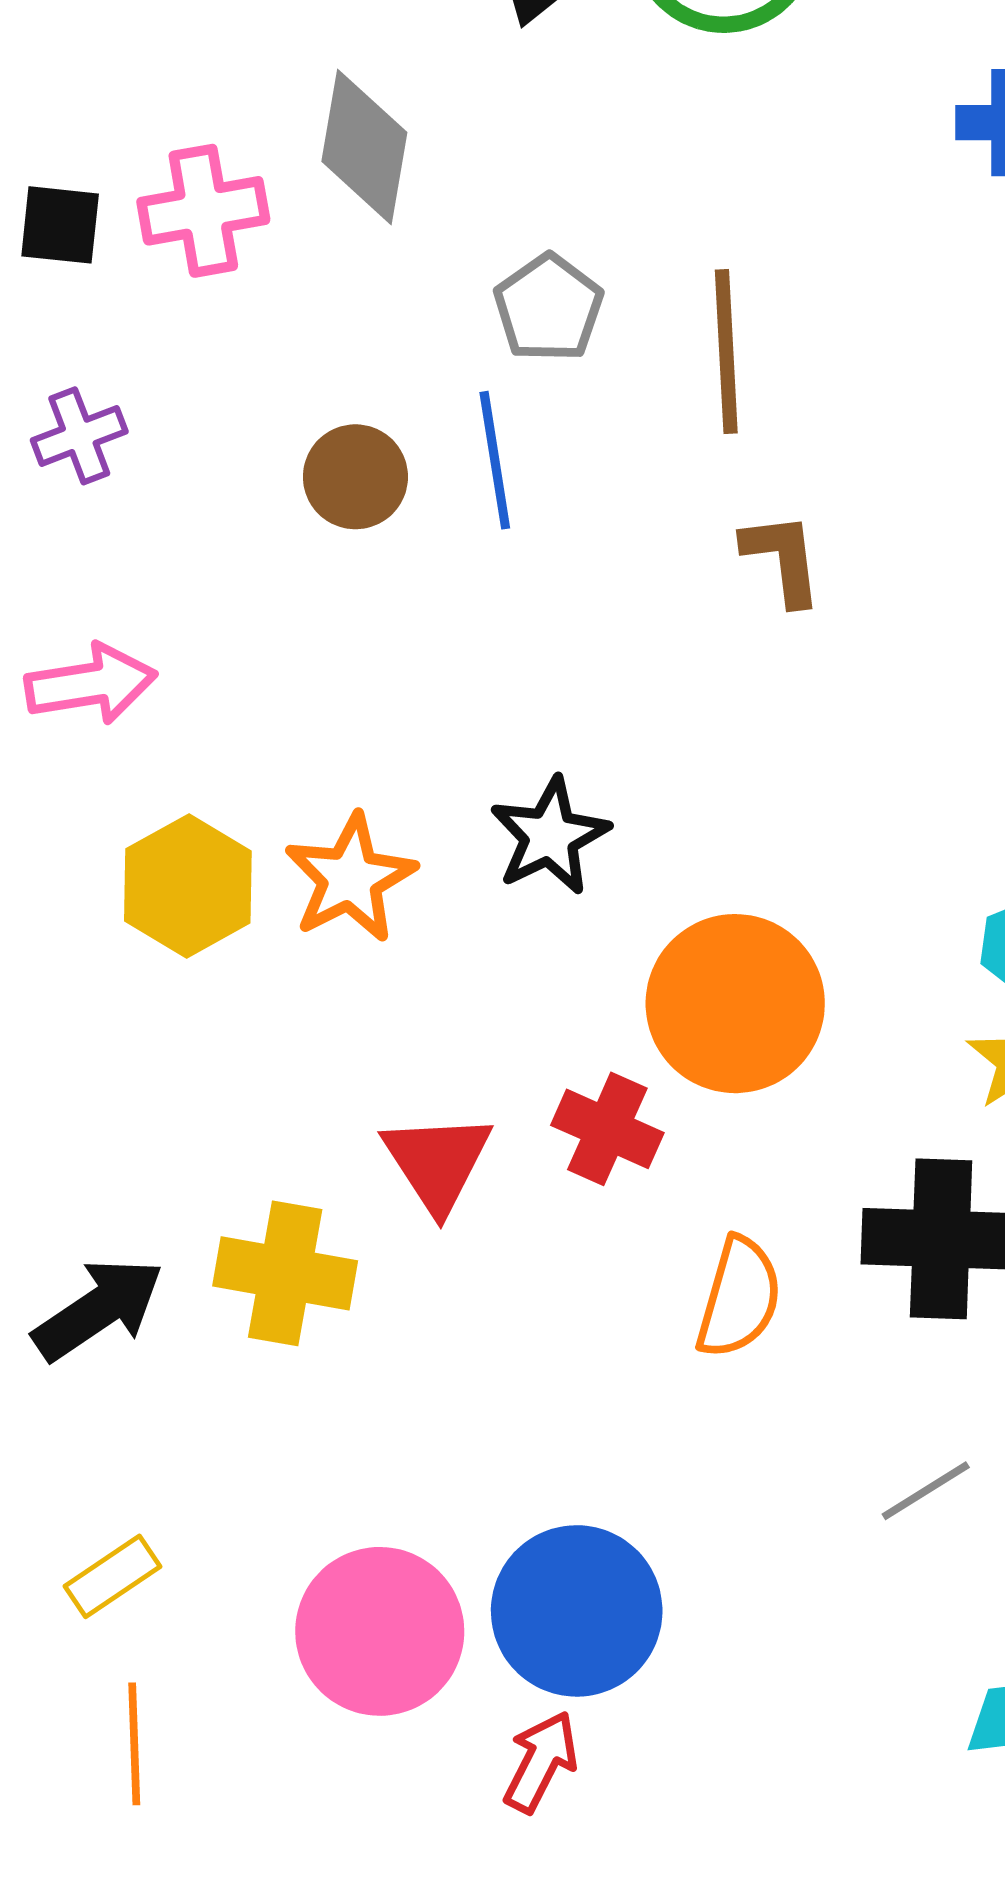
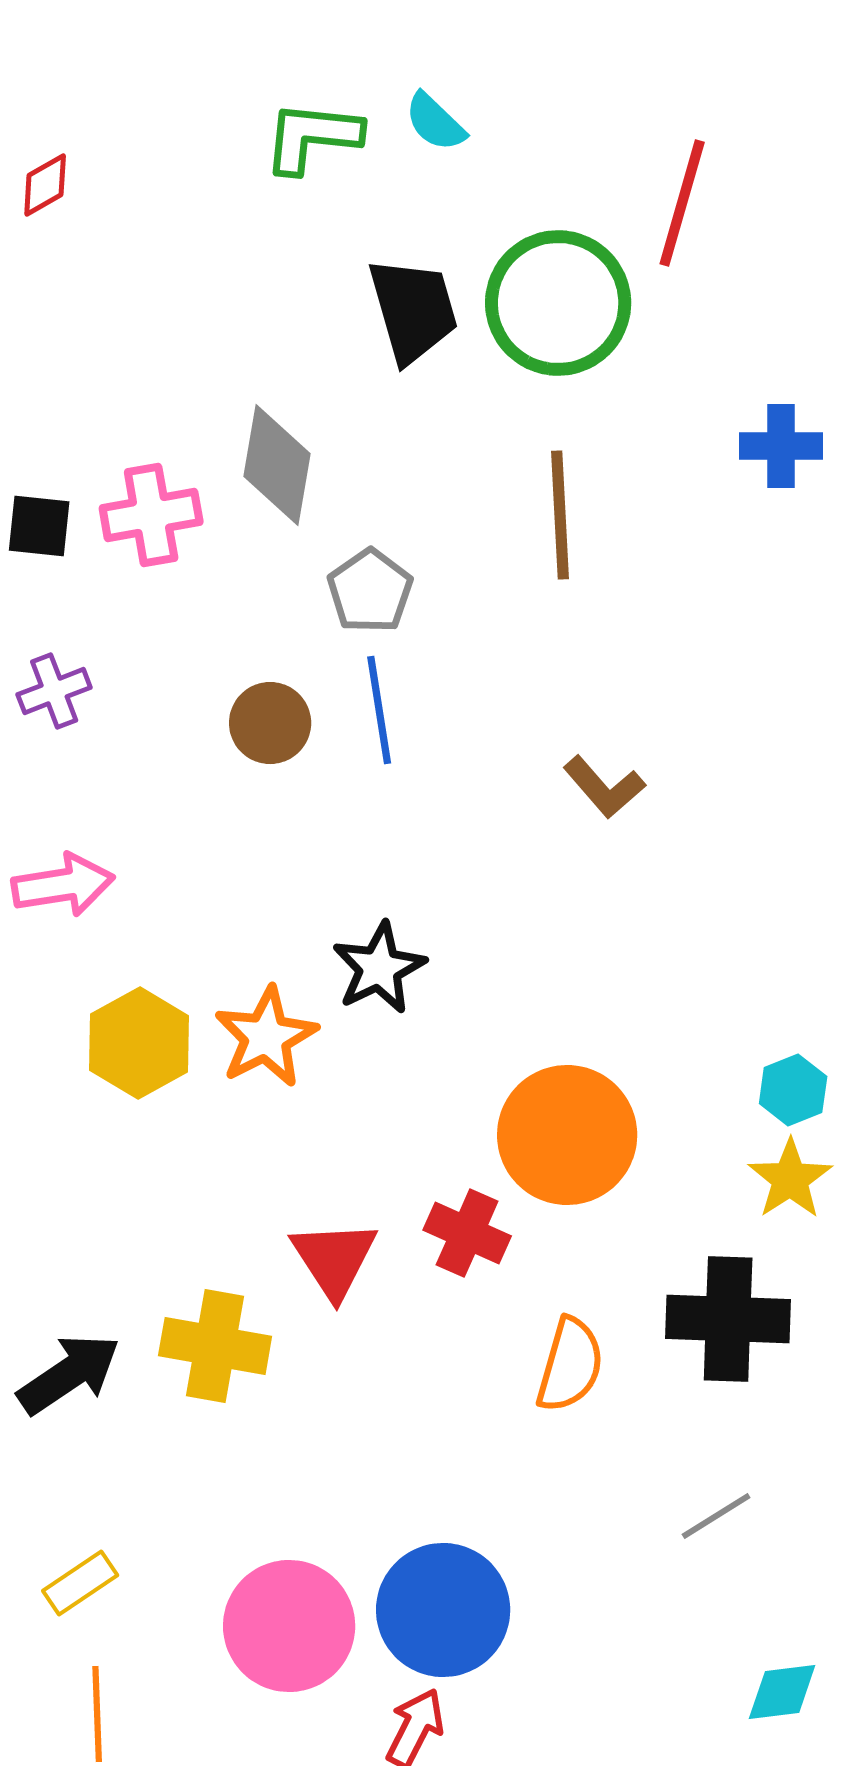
gray pentagon: (549, 308) -> (370, 591), moved
brown line: (726, 352) -> (560, 515), moved
brown L-shape: (783, 559) -> (604, 787), turned 146
black star: (550, 836) -> (379, 968), moved

